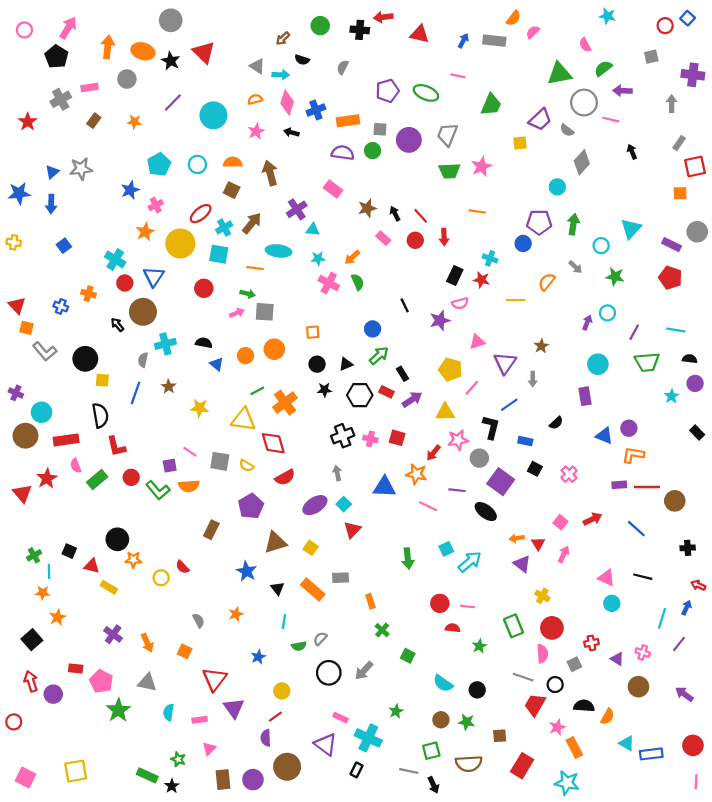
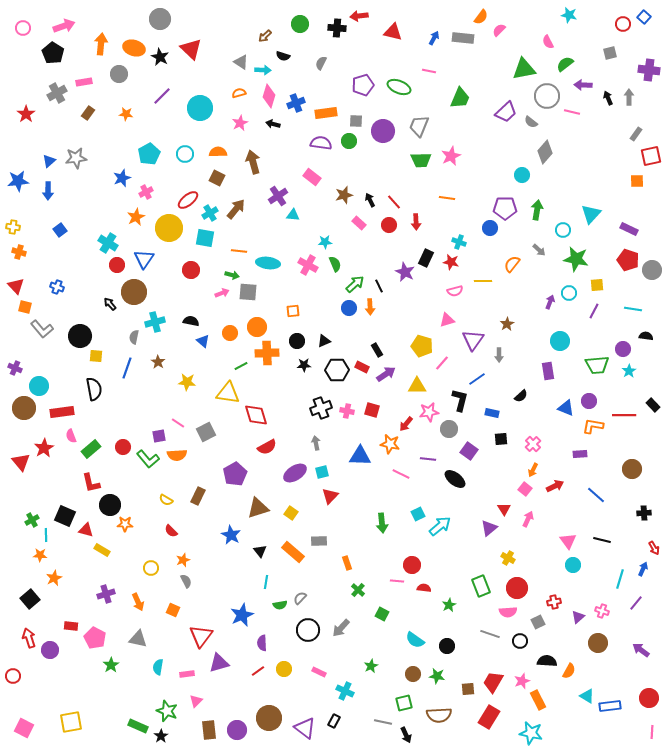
pink arrow: (68, 28) -> (64, 26), turned 40
yellow square: (520, 143) -> (597, 285), moved
black arrow: (632, 152) -> (608, 98), moved
gray circle: (697, 232) -> (652, 270), moved
cyan ellipse: (279, 251) -> (268, 263), moved
orange arrow: (352, 257) -> (370, 307), moved, turned -49
cyan star: (318, 258) -> (325, 242), moved
green star: (615, 277) -> (576, 259), size x1.4
orange cross: (88, 294) -> (19, 252), moved
pink semicircle: (460, 303) -> (455, 291), moved
purple star: (440, 320) -> (405, 272), moved, turned -30
green arrow: (379, 356) -> (355, 284), moved
green trapezoid: (647, 362) -> (597, 365), moved
purple circle: (695, 383) -> (623, 349), moved
orange cross: (285, 403) -> (267, 353), moved, turned 35
red L-shape: (116, 446) -> (91, 483), moved
gray square: (220, 461) -> (206, 432), turned -36
yellow semicircle: (247, 466) -> (166, 500), moved
black square: (535, 469) -> (501, 439), turned -32
purple square: (501, 482) -> (469, 451), size x0.7
red line: (647, 487) -> (624, 415), moved
cyan square: (344, 504) -> (322, 472), turned 32
orange arrow: (517, 538) -> (533, 470), moved, turned -56
black square: (69, 551) -> (65, 516), size x1.5
purple triangle: (522, 564) -> (489, 528), turned 42
yellow circle: (161, 578) -> (151, 568), moved
pink triangle: (606, 578) -> (568, 541), turned 30
red arrow: (698, 585) -> (654, 548), turned -144
pink line: (468, 607) -> (397, 581), moved
orange star: (236, 614) -> (183, 560), moved
purple cross: (113, 634) -> (106, 594), turned 36
pink semicircle: (542, 654) -> (508, 612), turned 90
blue star: (258, 657) -> (242, 615), size x1.6
purple triangle: (617, 659) -> (578, 617), turned 48
yellow circle: (282, 691) -> (284, 669), moved
red trapezoid: (535, 705) -> (493, 682), moved
purple triangle: (234, 708) -> (219, 663), turned 50
green star: (118, 710) -> (111, 665), size x0.7
purple semicircle: (266, 738) -> (262, 643), moved
cyan cross: (368, 738) -> (345, 691), size x0.7
purple triangle: (326, 744) -> (305, 728), moved
green star: (178, 759) -> (167, 711), size x1.5

